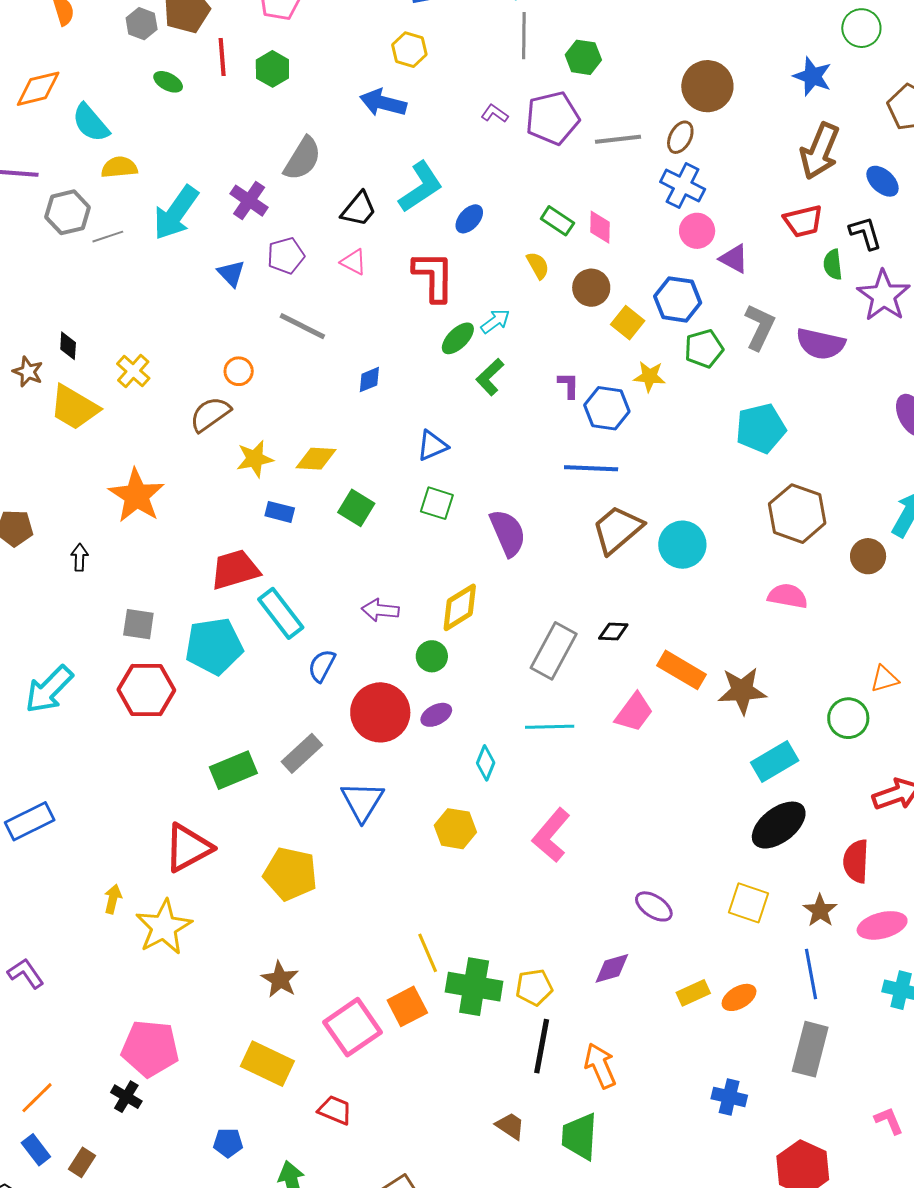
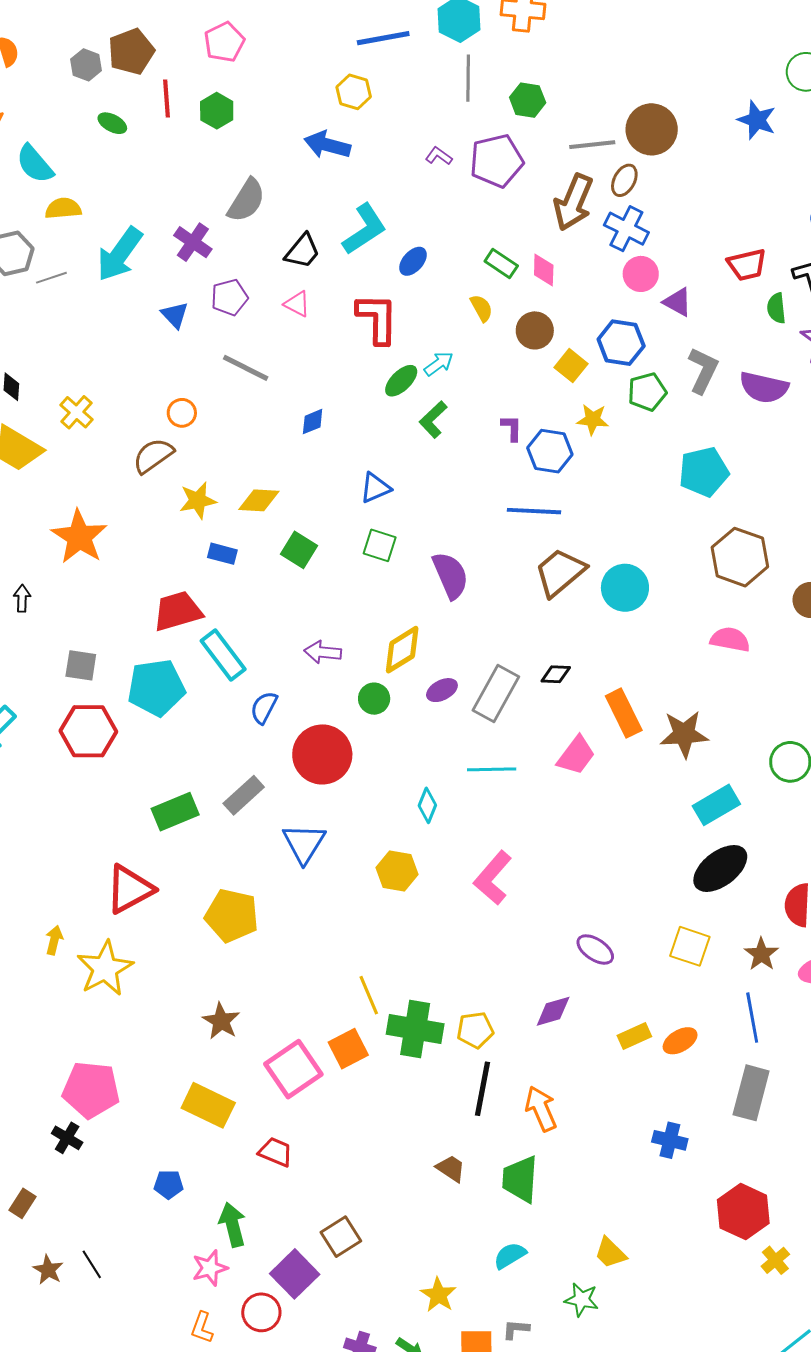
gray line: (618, 139) -> (592, 145), moved
brown arrow: (820, 151) -> (573, 202), moved
orange rectangle: (682, 670) -> (624, 713), turned 33
purple ellipse: (436, 715) -> (442, 690), moved

